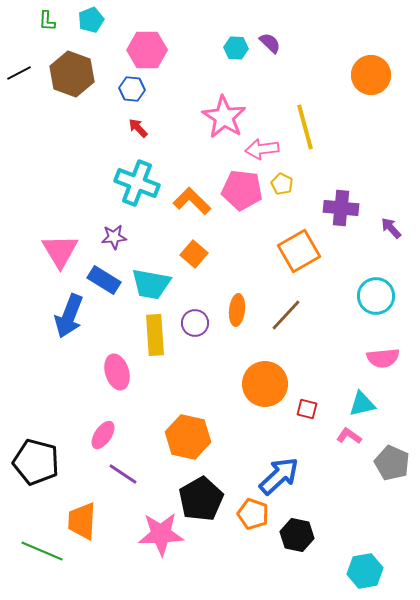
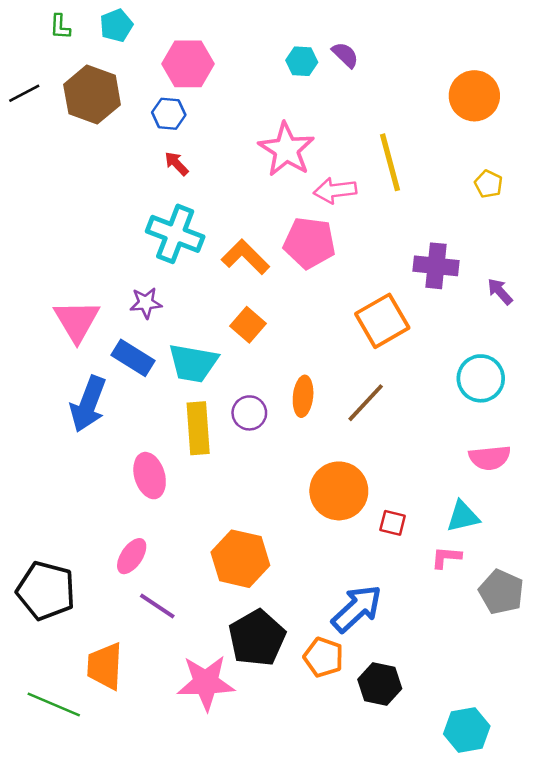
yellow pentagon: (282, 184) -> (488, 184), moved
pink L-shape: (349, 436) -> (446, 557), turned -30

